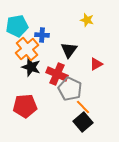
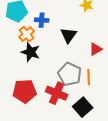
orange cross: (27, 49) -> (27, 34), size x0.7
red cross: (57, 74) -> (57, 93), moved
orange line: (83, 107) -> (89, 77), moved, turned 42

